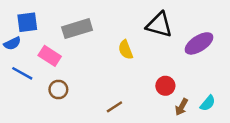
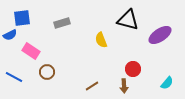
gray rectangle: (77, 29) -> (62, 23), size x0.7
pink rectangle: (50, 56) -> (31, 51), moved
blue line: (22, 73) -> (14, 77), moved
brown arrow: (182, 107) -> (124, 86), moved, turned -32

